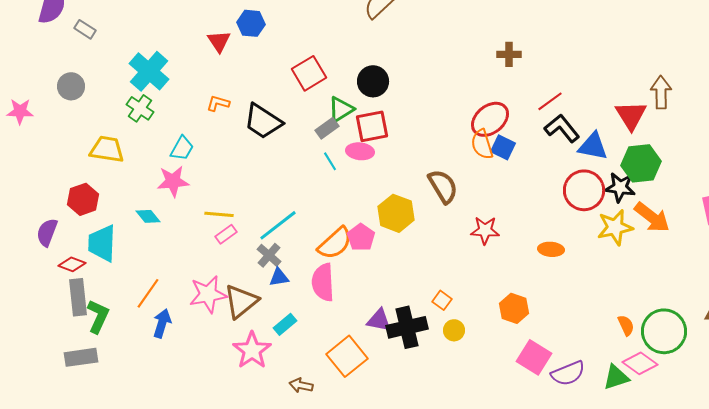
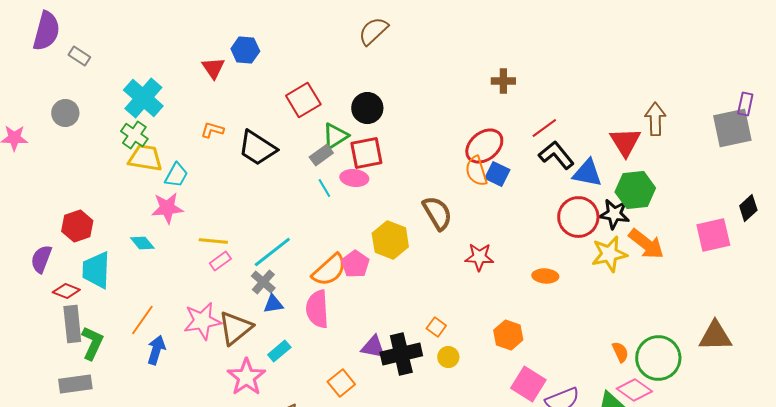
yellow trapezoid: (107, 149) -> (145, 158), moved
orange square: (347, 356) -> (341, 383), size x0.7

